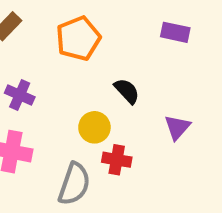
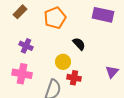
purple rectangle: (175, 32) -> (103, 15), size x1.5
purple triangle: (177, 127) -> (112, 72), moved

